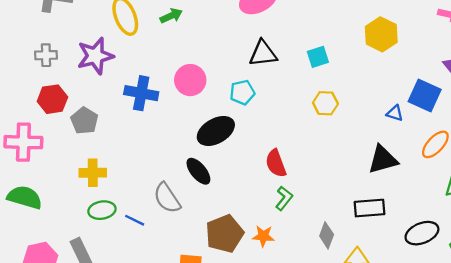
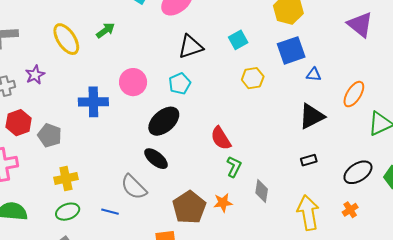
purple star: (95, 56) -> (35, 75), moved, size x0.6
blue square: (425, 96) -> (291, 50), moved, turned -32
black rectangle: (370, 208) -> (309, 160), size x0.6
green ellipse: (102, 210) -> (68, 212), moved
gray diamond: (327, 235) -> (262, 191), moved

